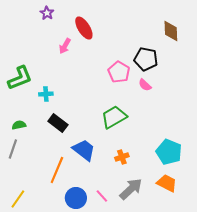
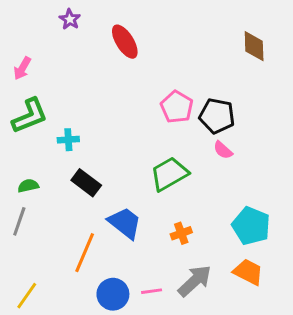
pink arrow: (65, 46) -> (22, 68), moved
black pentagon: (146, 59) -> (217, 116), moved
pink semicircle: (145, 85) -> (223, 150), moved
pink line: (102, 196) -> (152, 291), turned -56

